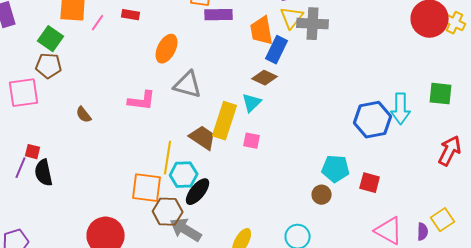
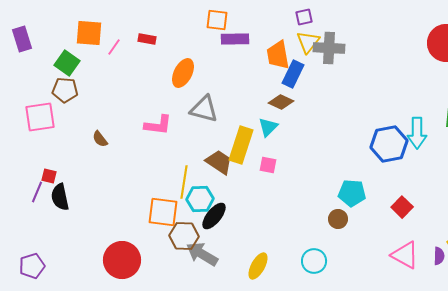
red square: (370, 183) -> (402, 207), moved, turned 30

